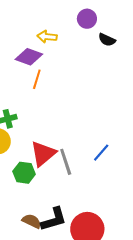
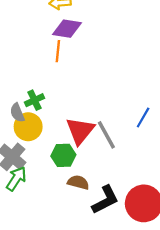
purple diamond: (29, 57) -> (67, 29), moved
brown semicircle: (32, 221) -> (78, 182), moved

